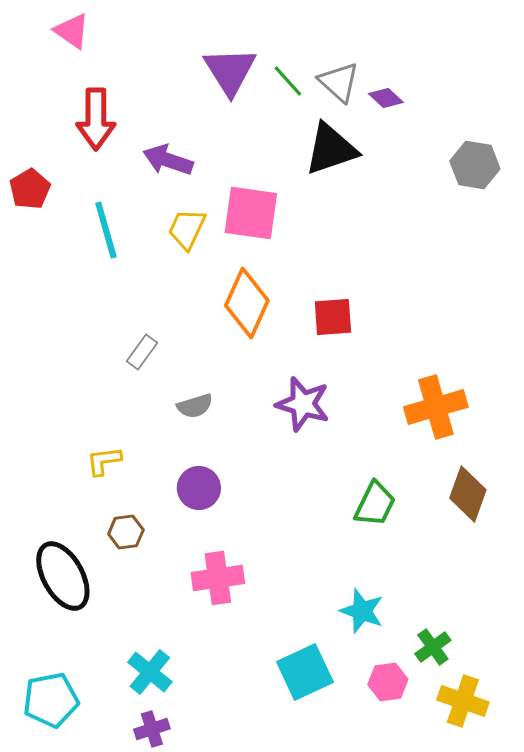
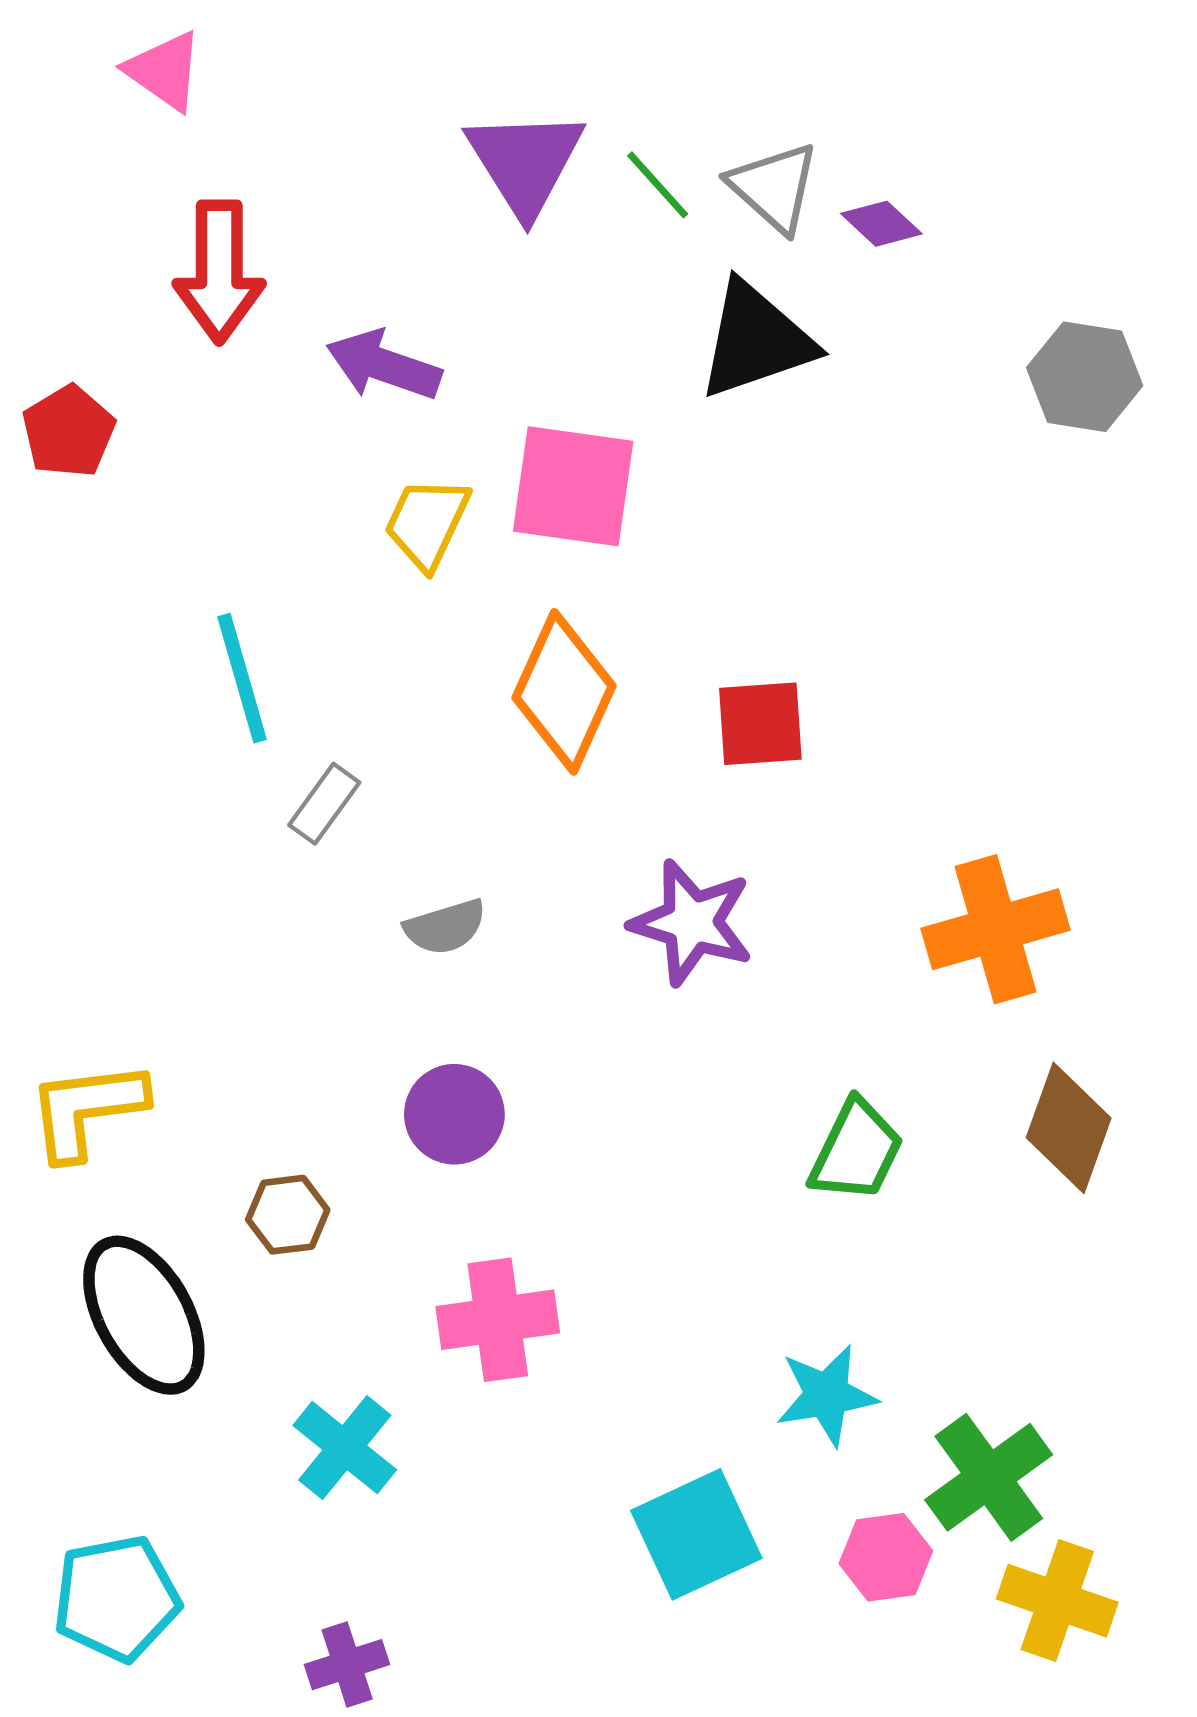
cyan line: (106, 230) -> (242, 678), moved
yellow L-shape: (104, 461) -> (87, 1110), moved, size x1.5
cyan star: (362, 611) -> (827, 1395), turned -30
green cross: (433, 647) -> (989, 1477), size x1.5
cyan cross: (150, 672) -> (345, 1448), moved

